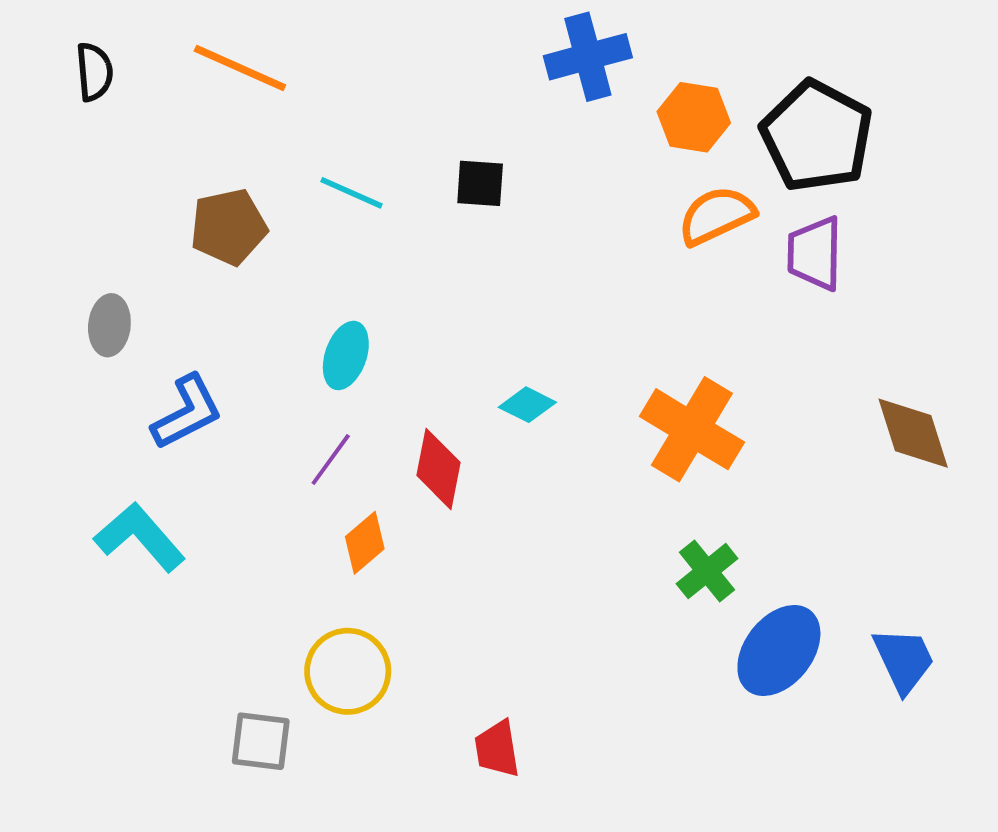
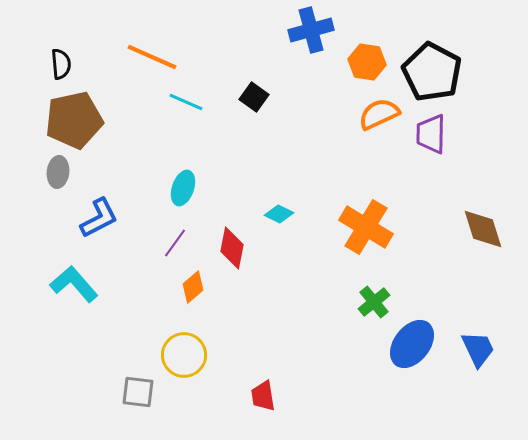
orange line: (240, 68) -> (152, 57), moved
black semicircle: (94, 72) -> (61, 64), moved
black square: (480, 183) -> (254, 97), turned 32
brown pentagon: (229, 227) -> (74, 120), moved, size x1.4

